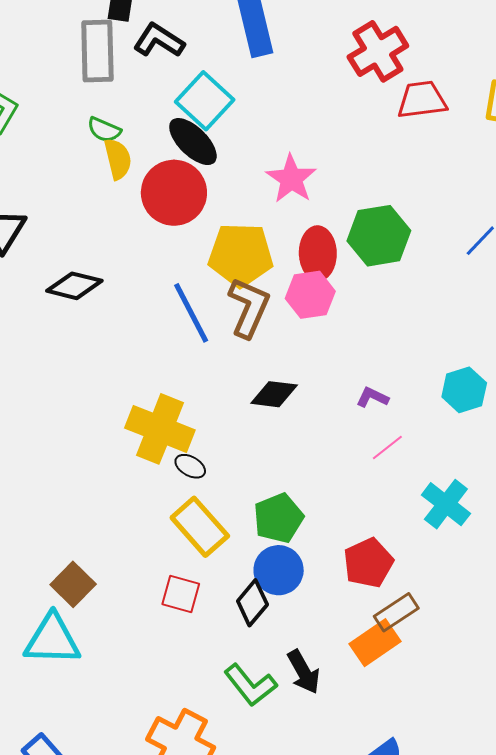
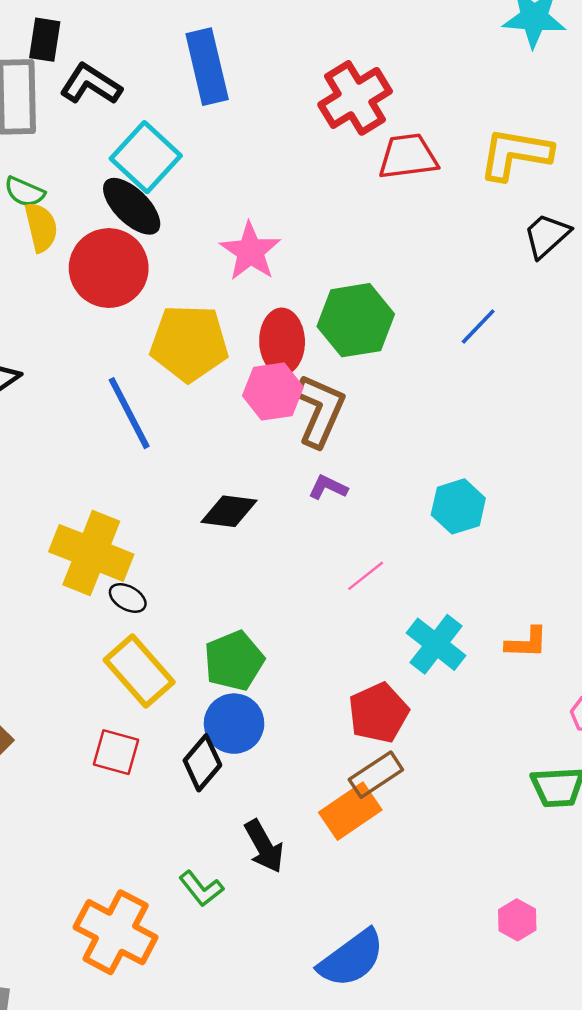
brown L-shape: (249, 307) -> (320, 411), moved
purple L-shape: (372, 397) -> (328, 487), moved
red pentagon: (368, 563) -> (378, 713), moved
green L-shape: (250, 685) -> (201, 889), moved, size x0.7

